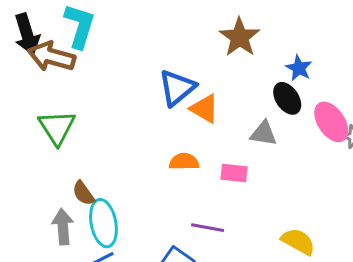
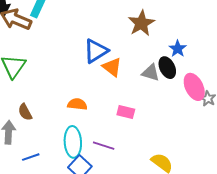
gray triangle: (264, 133) -> (151, 73), moved
orange semicircle: (184, 162) -> (77, 104), moved
cyan ellipse: (103, 223) -> (73, 142), moved

